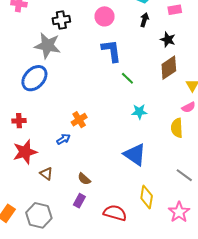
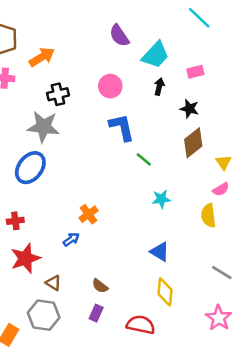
blue triangle: (135, 155) -> (160, 252), size x0.7
yellow diamond: (147, 197) -> (165, 292), moved
gray hexagon: (39, 215) -> (44, 315), moved

